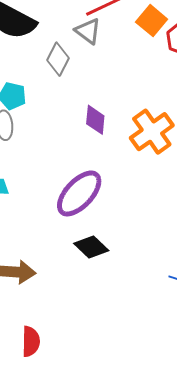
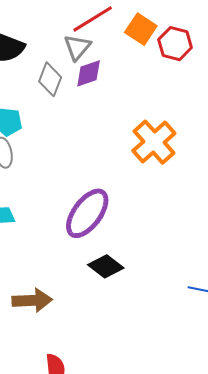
gray triangle: (88, 31) -> (77, 47), turned 40
purple diamond: (95, 120) -> (89, 73), moved, turned 72

